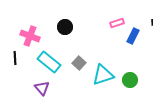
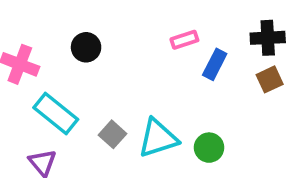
gray square: (79, 63) -> (113, 134), moved

